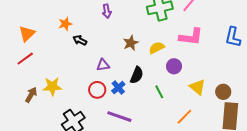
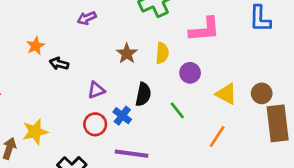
purple arrow: (107, 11) -> (87, 18), turned 88
yellow semicircle: (157, 48) -> (162, 53), turned 133

